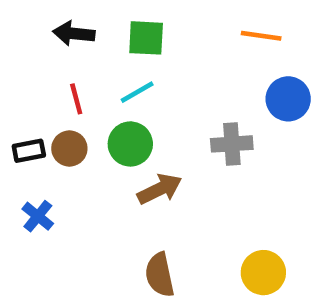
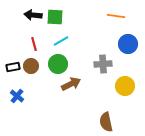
green square: (146, 38) -> (55, 17), moved
yellow circle: (263, 273) -> (125, 86), moved
brown semicircle: (160, 275) -> (106, 122), moved

